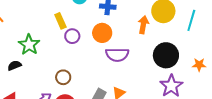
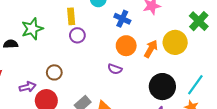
cyan line: (191, 20) -> (195, 85), moved
orange circle: (102, 33) -> (126, 46), moved
purple semicircle: (117, 55) -> (115, 69), size x0.6

